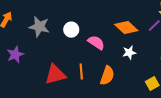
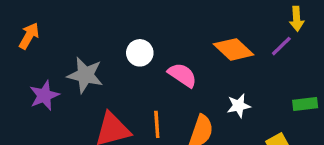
gray star: (39, 27) -> (85, 75), moved
white star: (129, 53) -> (239, 106), moved

